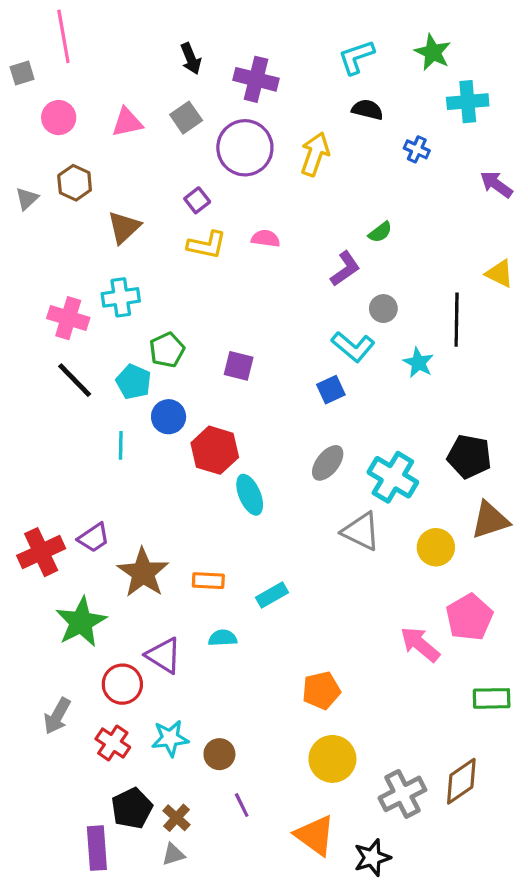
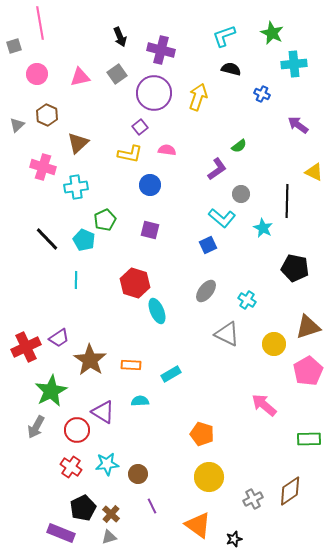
purple arrow: (496, 184) -> (298, 125), moved
purple square: (197, 200) -> (140, 127), moved
pink cross: (68, 318) -> (43, 167), moved
blue circle: (169, 417) -> (150, 185), moved
black pentagon: (469, 457) -> (295, 268), moved
cyan cross: (393, 477) -> (247, 300), size x0.6
pink pentagon: (469, 617) -> (308, 371), moved
orange pentagon: (321, 690) -> (202, 434), turned 30
gray arrow: (57, 716) -> (36, 427), moved
gray cross: (402, 794) -> (253, 499), size x0.7
purple rectangle: (97, 848) -> (61, 533), turned -64
black star: (372, 858) -> (234, 539), size x0.7

